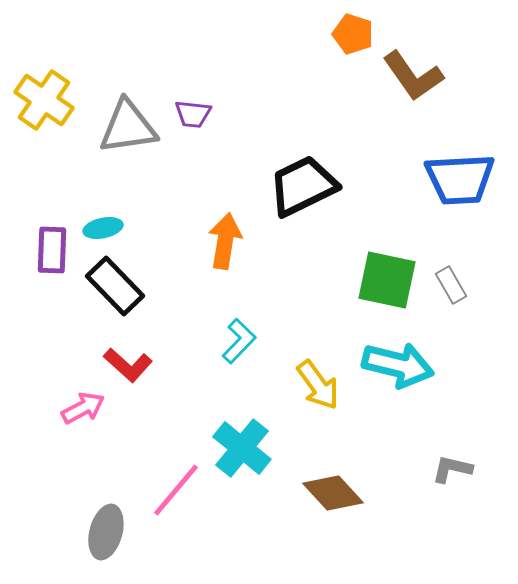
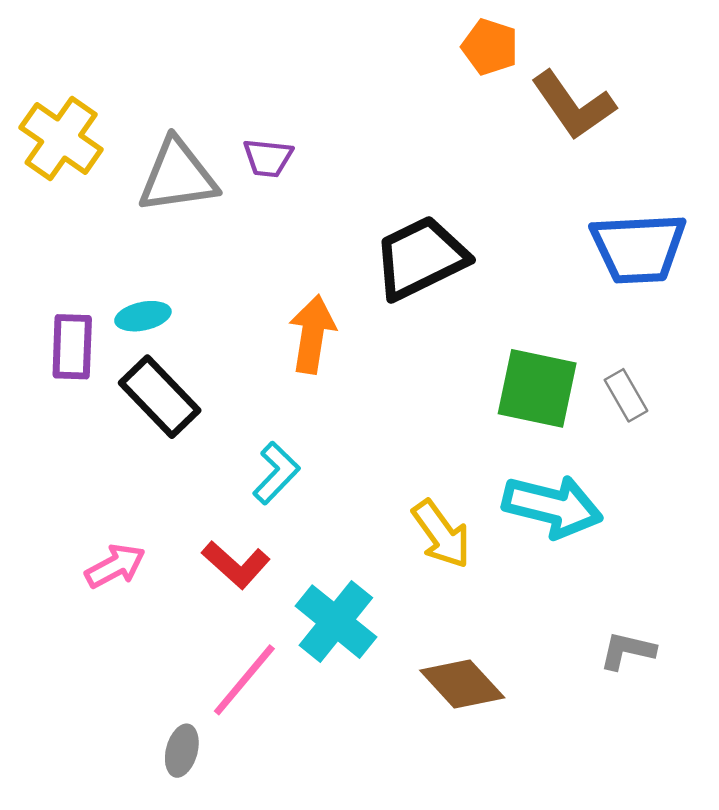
cyan L-shape: (239, 341) -> (276, 473), moved
red L-shape: (128, 365) -> (236, 565), moved
gray ellipse: (106, 532) -> (182, 751), moved, size x0.7

